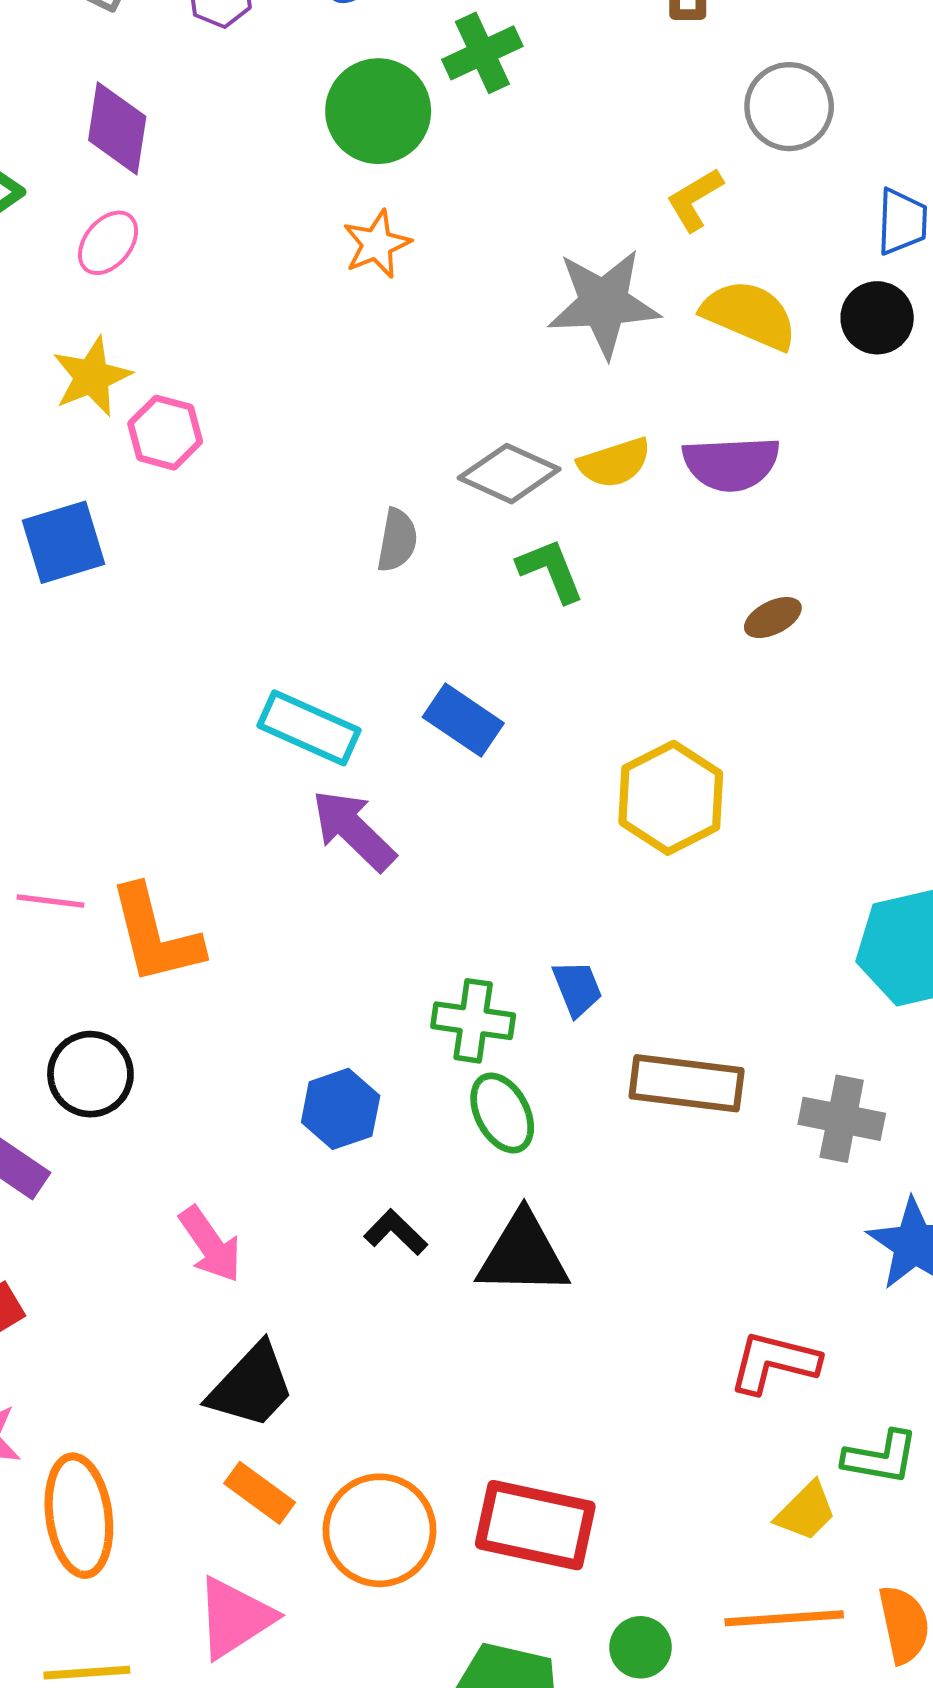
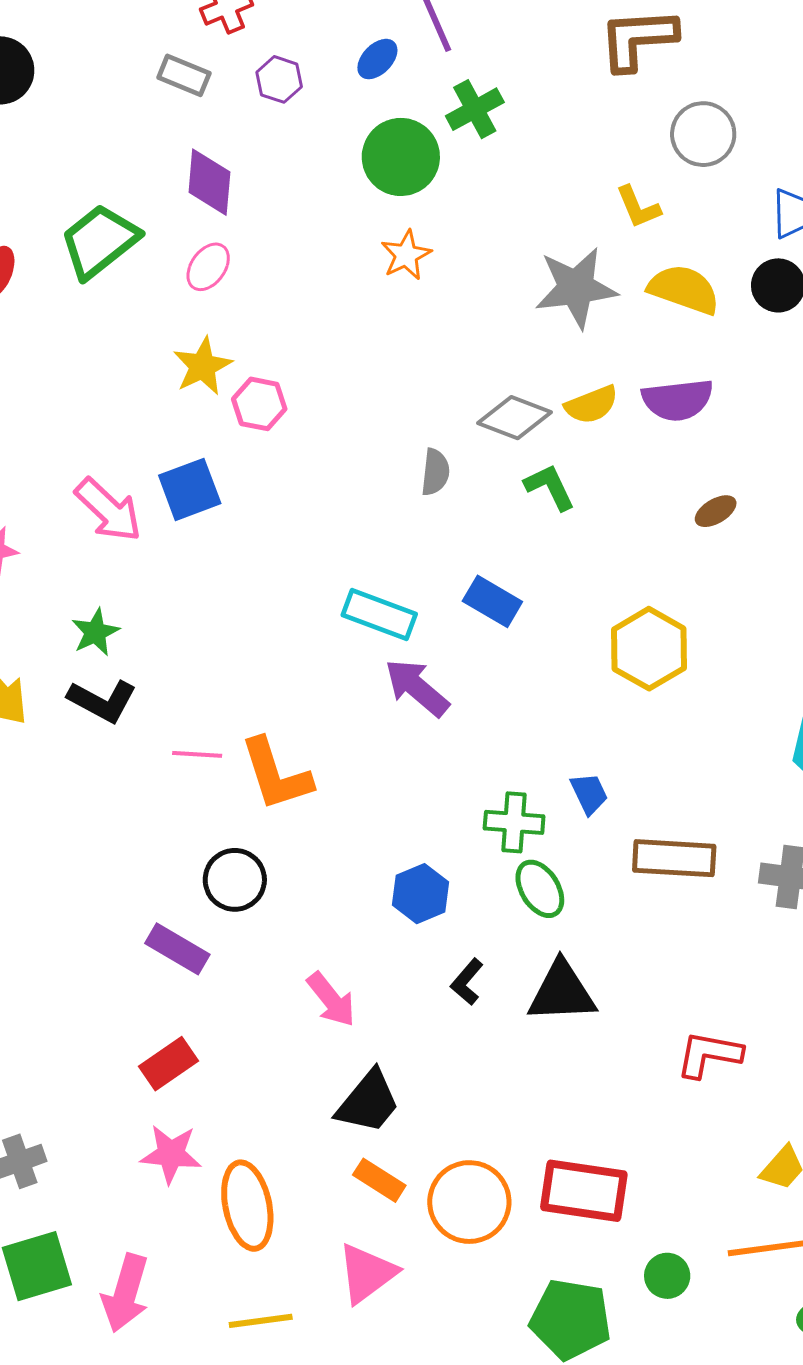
yellow L-shape: (695, 200) -> (638, 207), turned -78
black L-shape: (396, 1232) -> (467, 982), turned -90
red L-shape: (774, 1362) -> (709, 1055), moved

